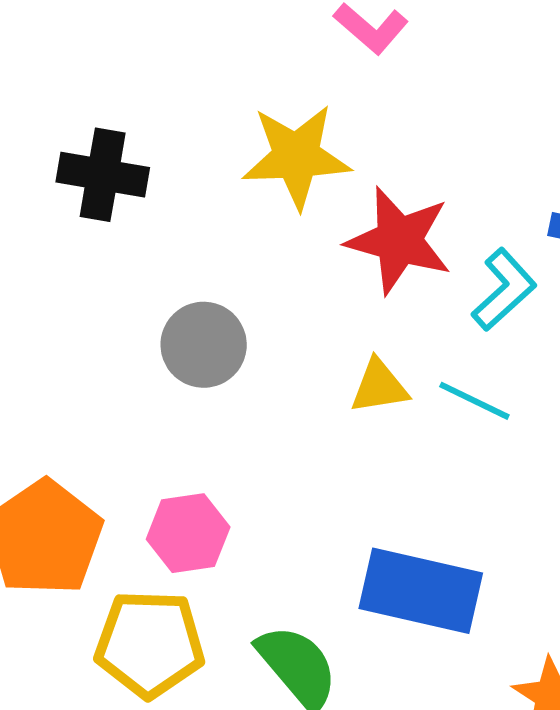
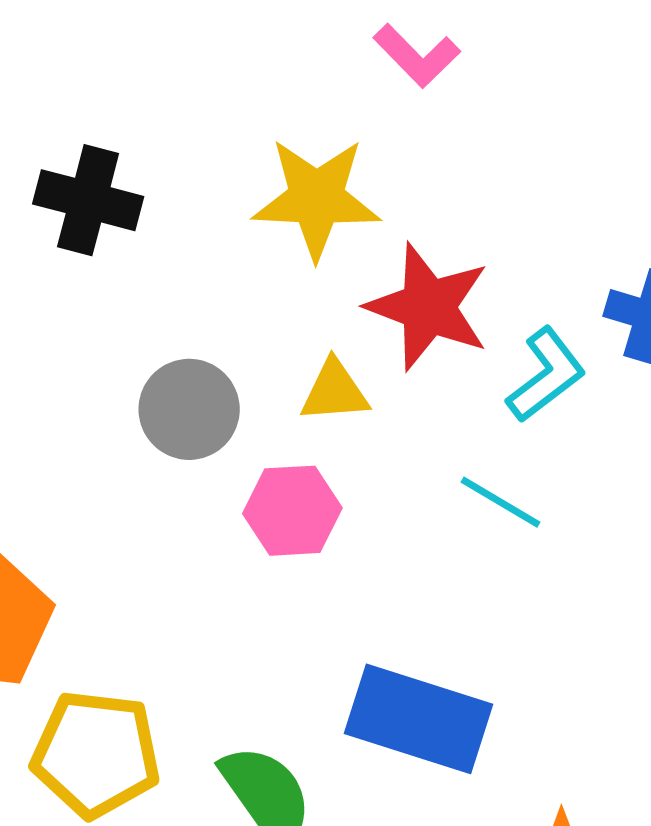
yellow triangle: (379, 386) -> (334, 391), moved
pink hexagon: (188, 533) -> (292, 511), moved

